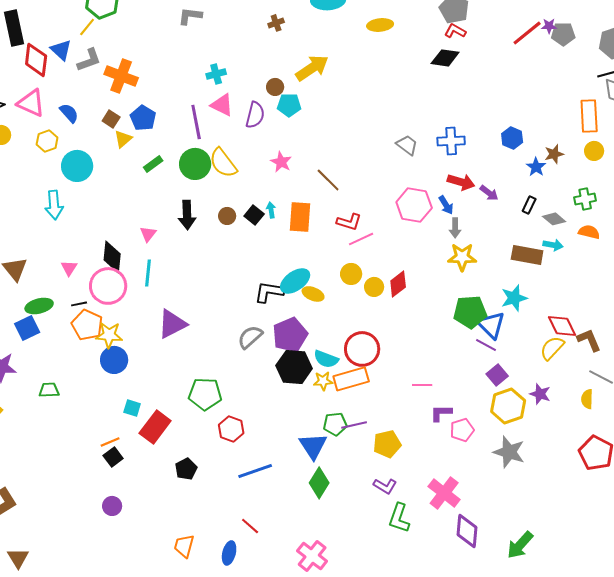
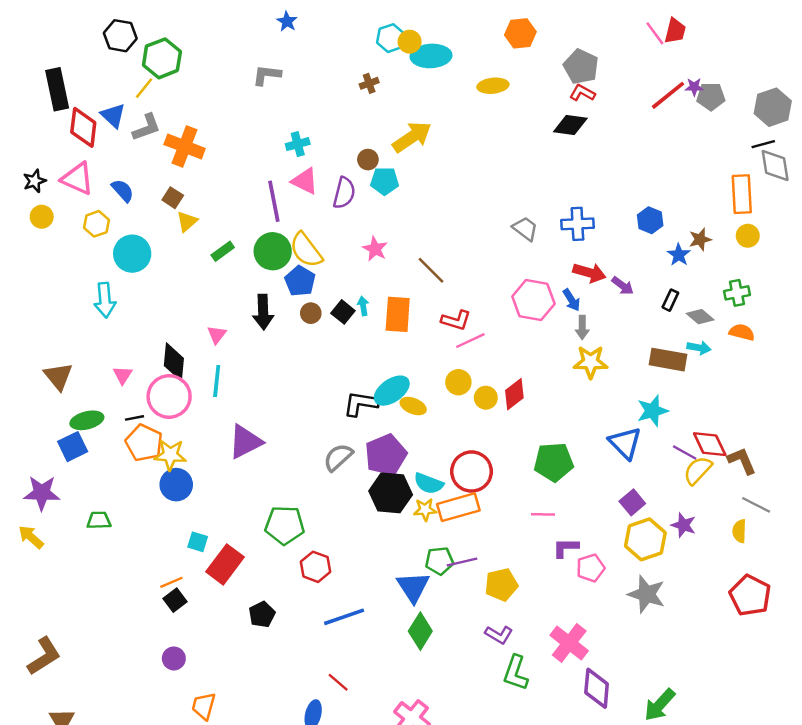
blue pentagon: (143, 118) -> (300, 281), moved
green pentagon: (470, 312) -> (554, 462), moved
purple line: (486, 345) -> (685, 452), moved
orange trapezoid: (184, 546) -> (204, 706), moved

